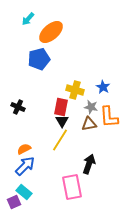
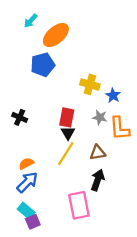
yellow cross: (75, 90) -> (90, 84), moved
brown triangle: (89, 124) -> (98, 153), moved
purple square: (14, 202) -> (33, 222), moved

